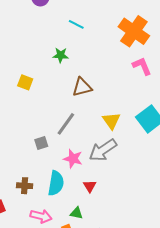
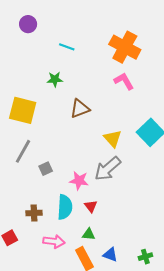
pink L-shape: (142, 66) -> (124, 81), moved
yellow square: (25, 82) -> (23, 110), size x1.8
gray line: (66, 124) -> (23, 151), moved
red triangle: (90, 186) -> (91, 206), moved

